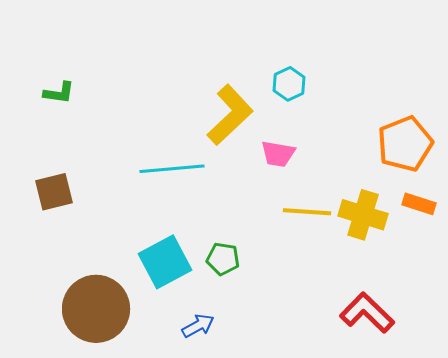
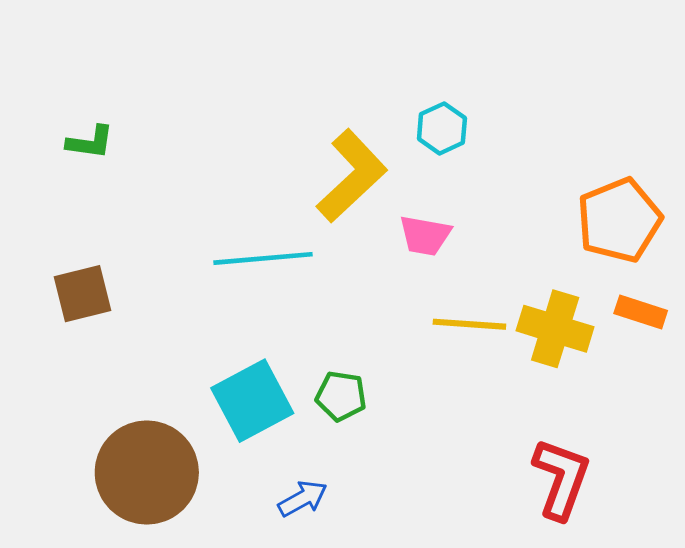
red L-shape: (367, 313) -> (561, 479), turned 66

